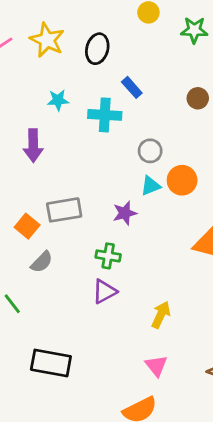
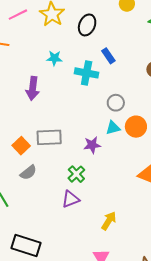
green cross: (108, 256) -> (76, 174), turned 30

